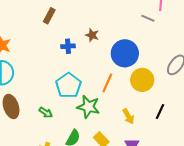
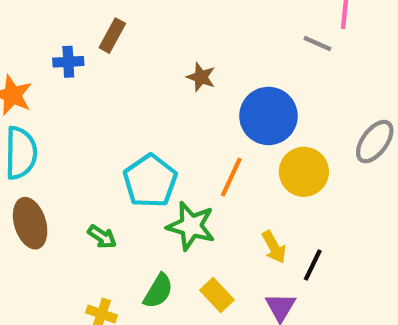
blue cross: (68, 46) -> (68, 62), moved
black line: (160, 111) -> (313, 265), moved

